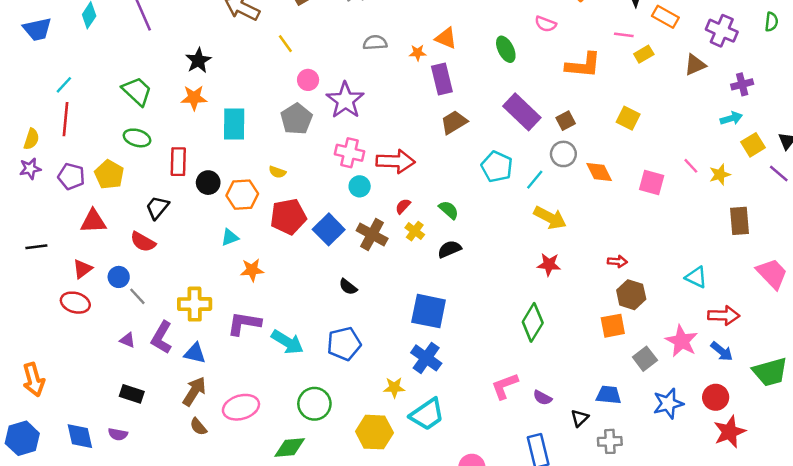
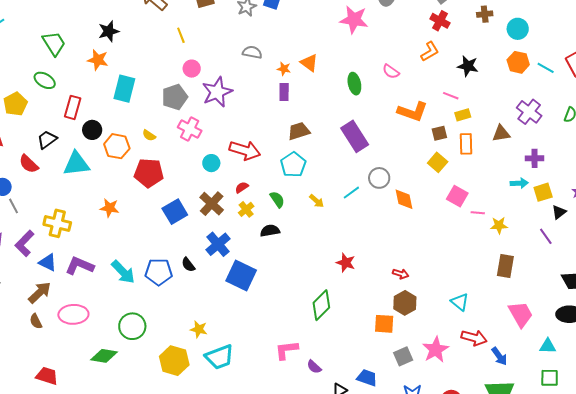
orange rectangle: (665, 17) -> (466, 144), moved, turned 45
purple rectangle: (442, 79) -> (284, 92), moved, size x0.7
brown square: (566, 121) -> (439, 133), moved
yellow square: (753, 145) -> (543, 192), moved
pink cross: (350, 153) -> (190, 129), moved
pink line: (691, 166) -> (478, 213), turned -56
cyan pentagon: (497, 167) -> (293, 165), moved
pink square: (652, 183) -> (457, 196), moved
yellow arrow: (550, 218) -> (317, 201), moved, size x0.6
blue square: (329, 229) -> (175, 212), moved
cyan triangle: (230, 237) -> (76, 164), moved, size x1.8
black semicircle: (348, 287) -> (188, 265), moved
purple L-shape: (244, 323) -> (80, 266), moved
blue pentagon: (344, 344) -> (159, 272), moved
blue arrow: (722, 351) -> (499, 356), moved
blue cross: (426, 358) -> (218, 244), moved

